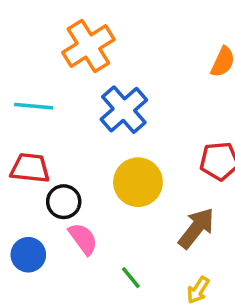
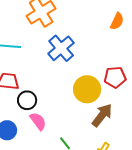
yellow circle: (138, 182) -> (87, 89), moved

